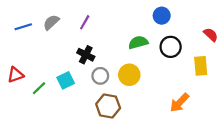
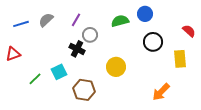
green semicircle: (138, 42) -> (120, 21), moved
red triangle: (15, 75) -> (13, 54), moved
gray circle: (100, 76) -> (90, 35), moved
brown hexagon: (108, 106) -> (84, 90), moved

